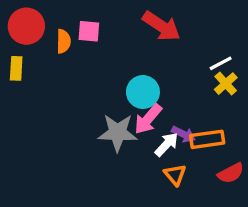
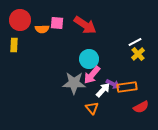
red arrow: (162, 26) -> (85, 25), moved
orange semicircle: (64, 41) -> (42, 29), turned 88
orange triangle: (175, 175) -> (92, 108), moved

